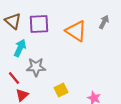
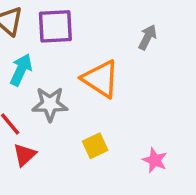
gray arrow: (104, 22) -> (148, 37), moved
orange triangle: (76, 31) -> (101, 79), moved

